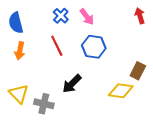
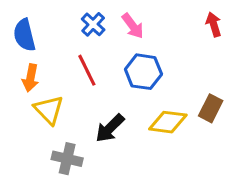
yellow diamond: (121, 91) -> (168, 122), moved
yellow triangle: (19, 94) -> (49, 110), moved

